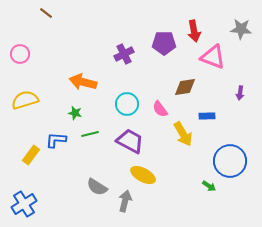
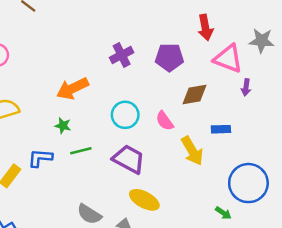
gray star: (241, 29) -> (262, 41), moved
purple pentagon: (164, 43) -> (169, 57), moved
orange arrow: (83, 82) -> (72, 89), turned -40
purple arrow: (240, 93) -> (246, 87), moved

